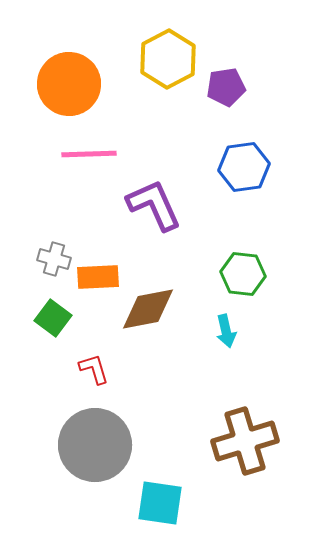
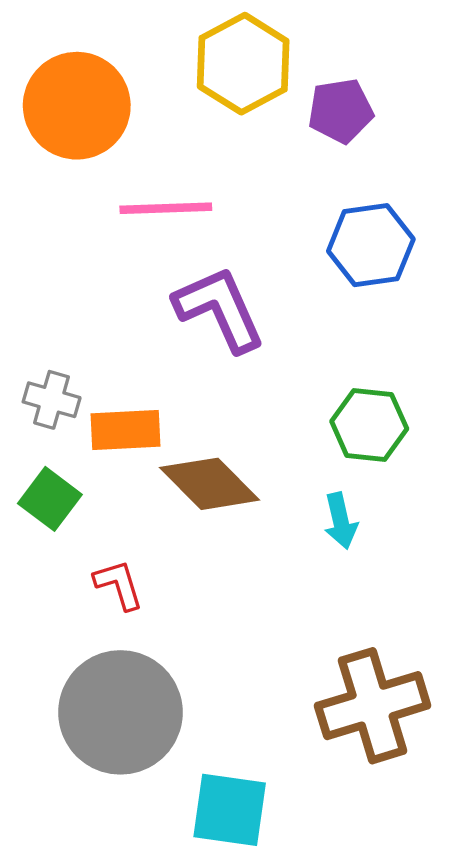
pink line: (89, 154) -> (166, 208), moved
brown diamond: (148, 309) -> (210, 484), turned 56

